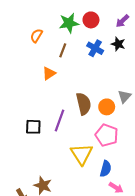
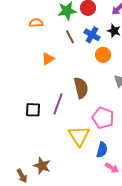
orange semicircle: (36, 36) -> (36, 23), turned 56
brown line: (63, 50) -> (70, 37), moved, turned -48
orange circle: (107, 107) -> (103, 55), moved

